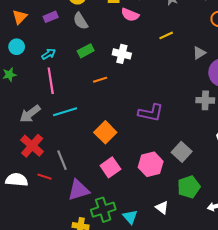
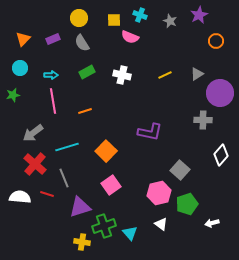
yellow line: (166, 35) -> (165, 75), moved
cyan arrow: (49, 54) -> (51, 75), turned 32
orange line: (100, 80) -> (85, 111), moved
cyan line: (65, 112) -> (67, 147), moved
pink hexagon: (151, 164) -> (159, 193), moved

